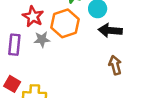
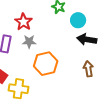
orange hexagon: (65, 23) -> (46, 64), moved

